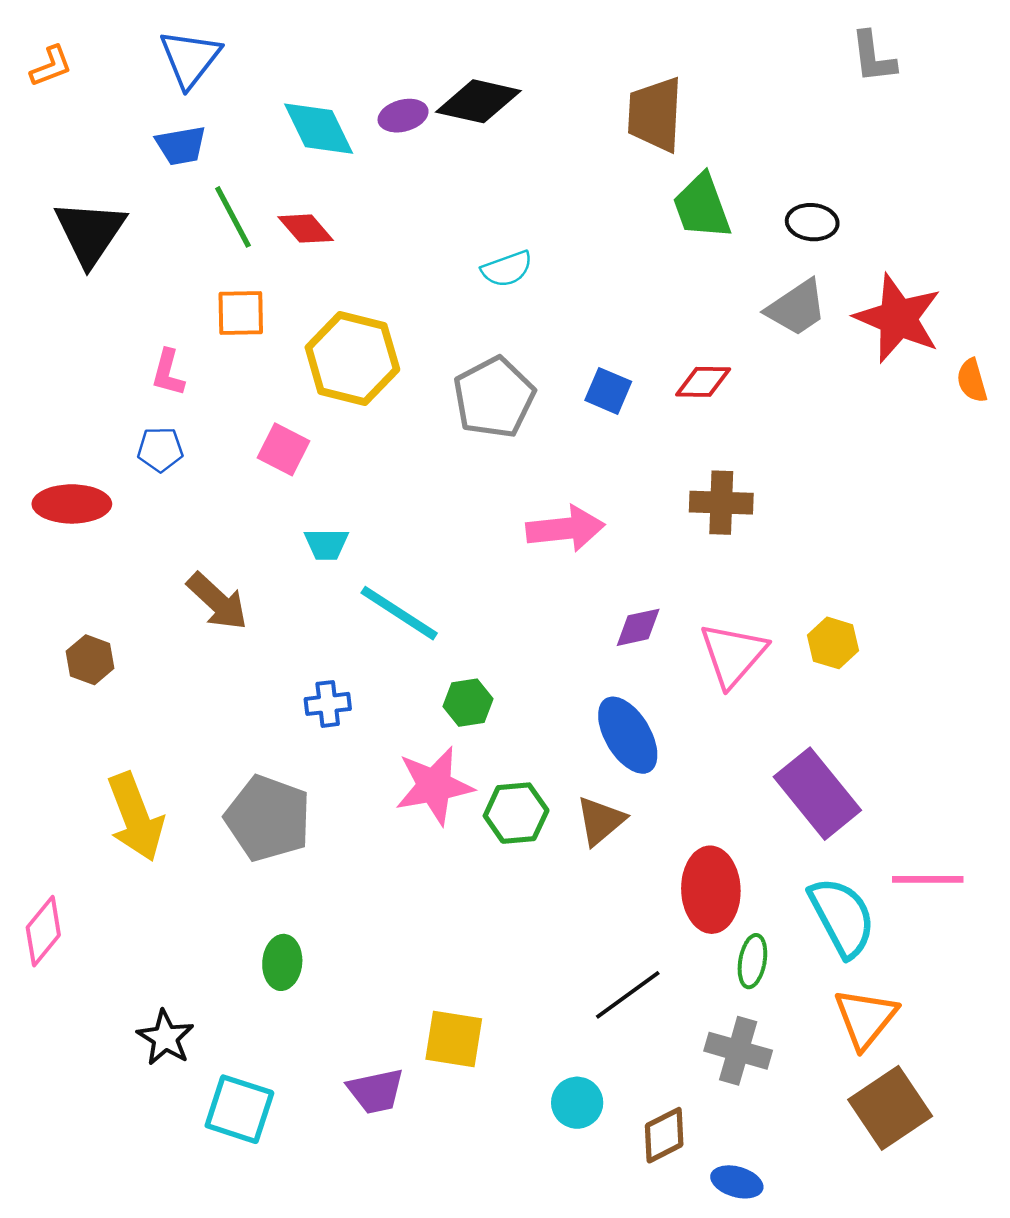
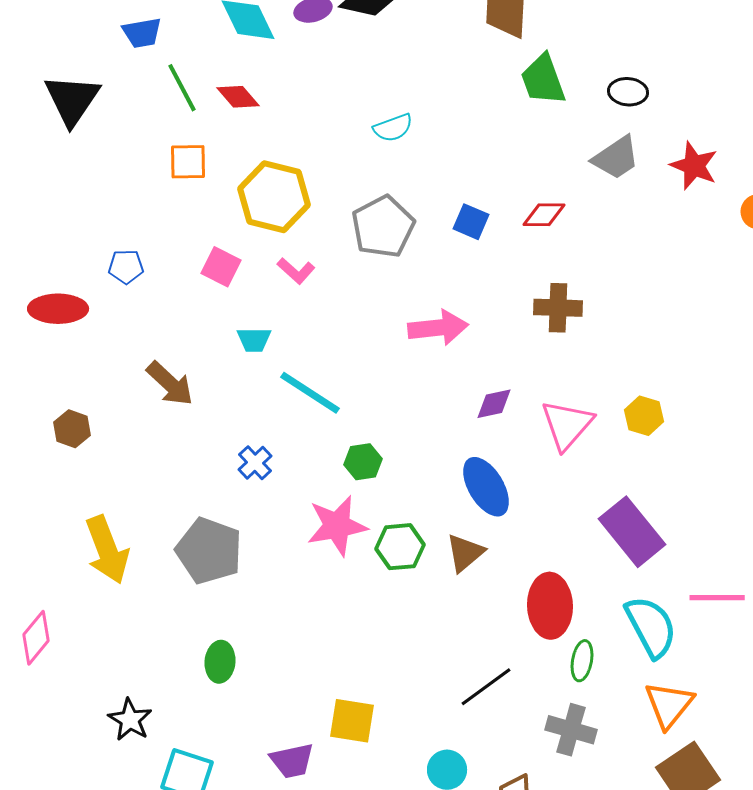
red star: (898, 318) -> (694, 166), size x0.7
pink L-shape: (168, 373) -> (296, 271), moved, turned -63
blue cross: (328, 704) -> (255, 463), turned -36

